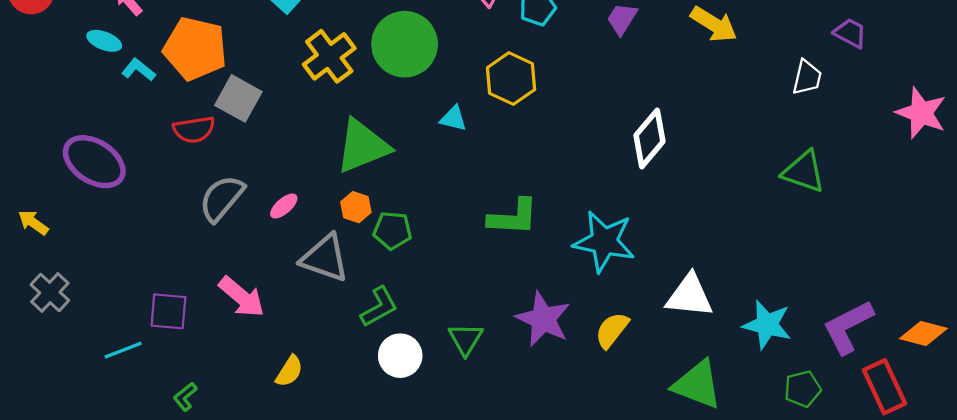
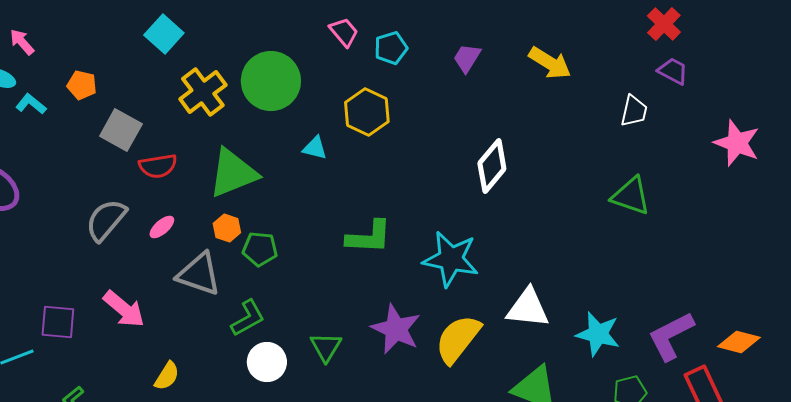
orange pentagon: (195, 49) -> (82, 85), size x0.5
red semicircle: (194, 130) -> (158, 166), moved
yellow semicircle: (612, 330) -> (458, 339), size x1.5

